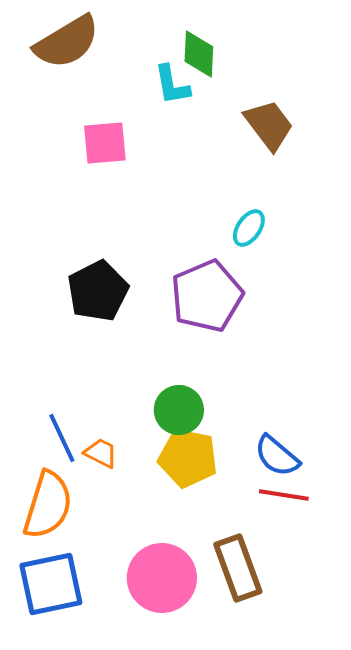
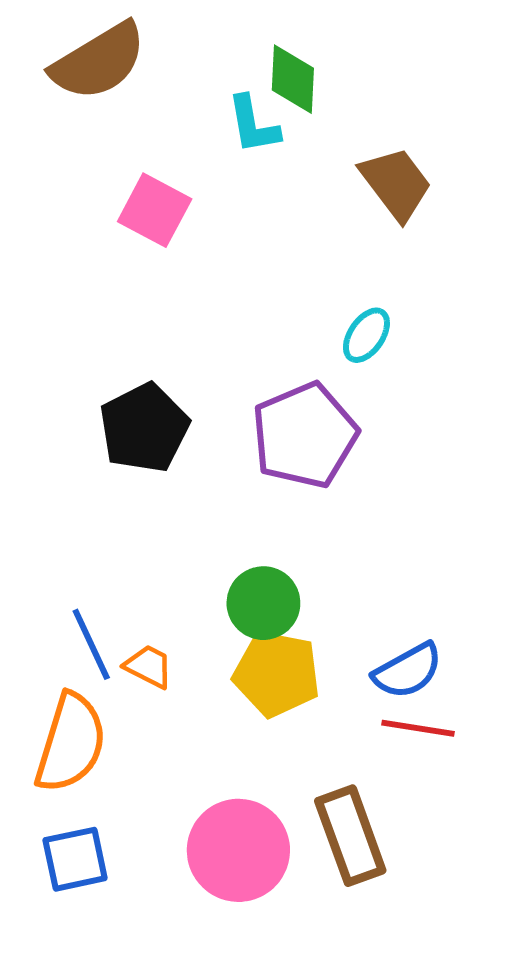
pink square: (105, 143) -> (155, 210), turned 33
blue semicircle: (277, 456) -> (408, 671), turned -69
blue square: (51, 584) -> (75, 859), size x0.7

